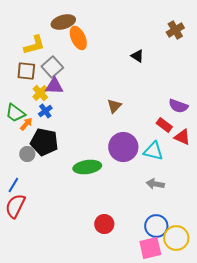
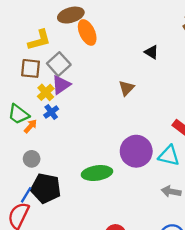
purple triangle: (54, 86) -> (61, 85), turned -36
brown triangle: (114, 106) -> (126, 88), moved
black pentagon: (44, 142) -> (46, 188), moved
blue line: (13, 185) -> (26, 195), moved

